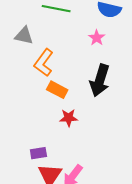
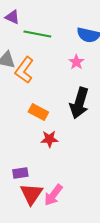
orange L-shape: (44, 63) -> (24, 70), moved

